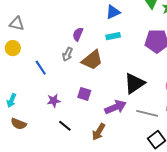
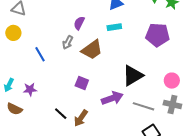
purple star: (54, 101) -> (30, 89), moved
brown arrow: (99, 132) -> (81, 118), moved

